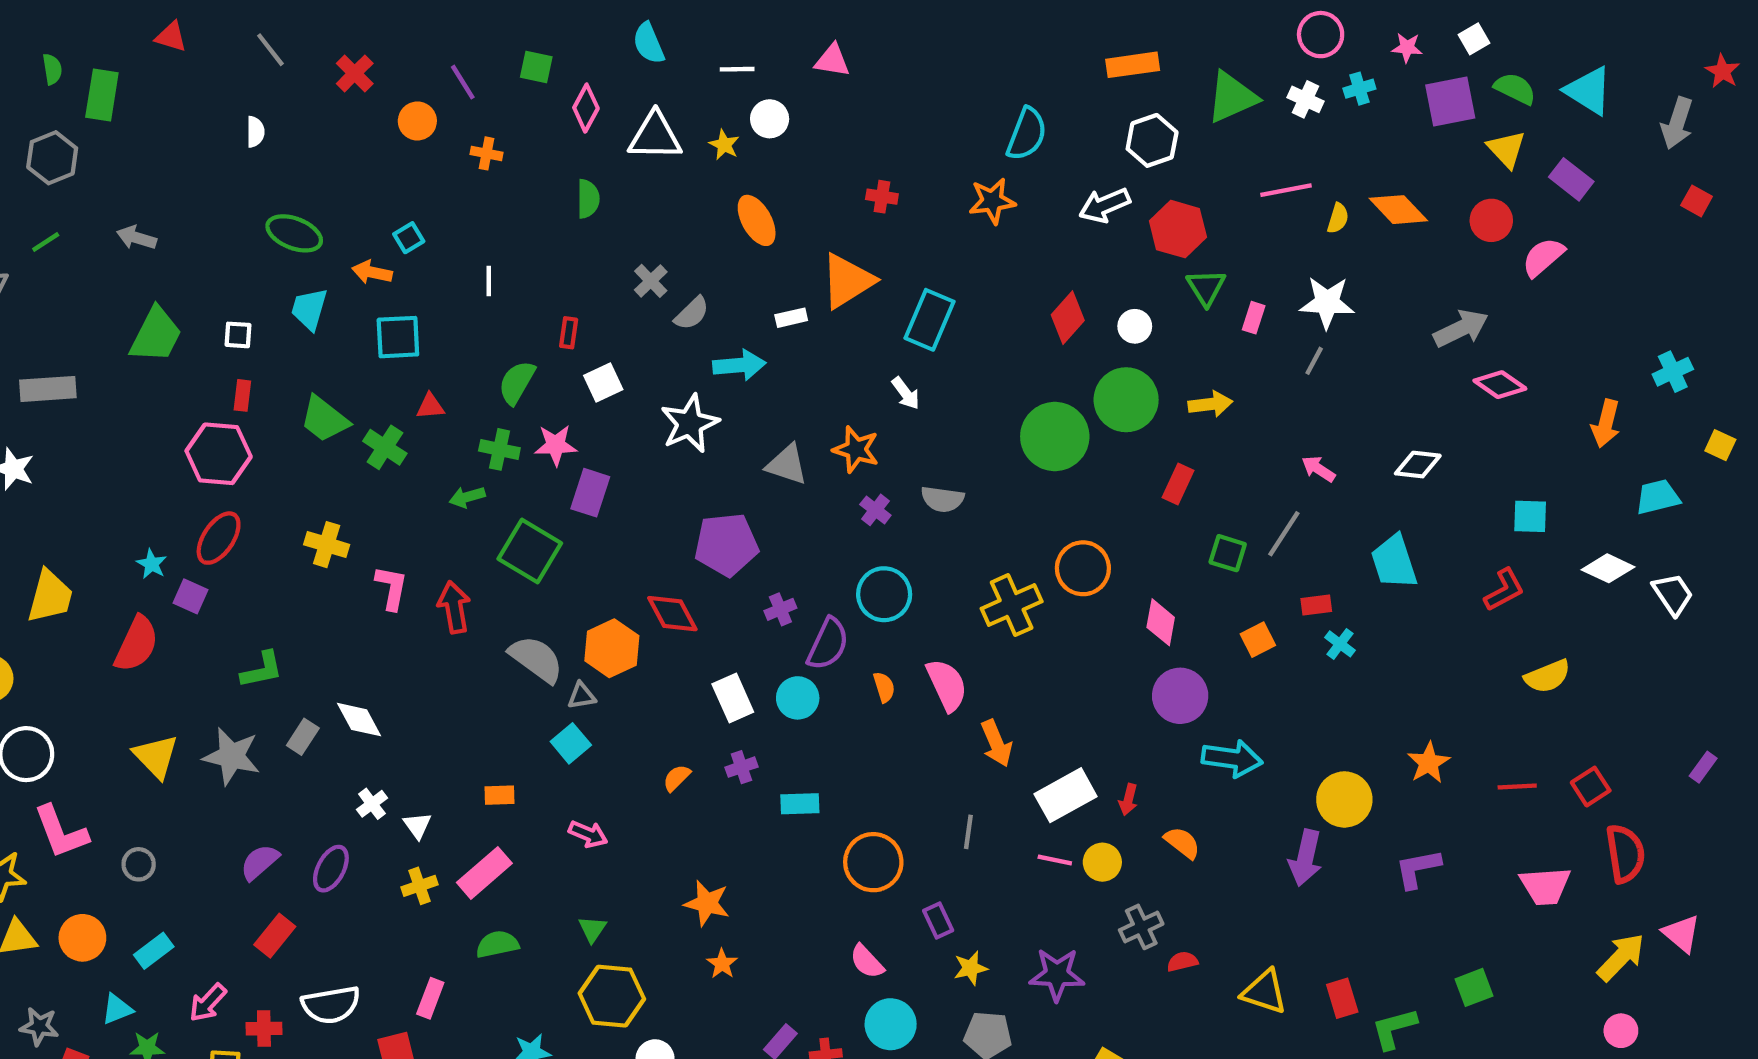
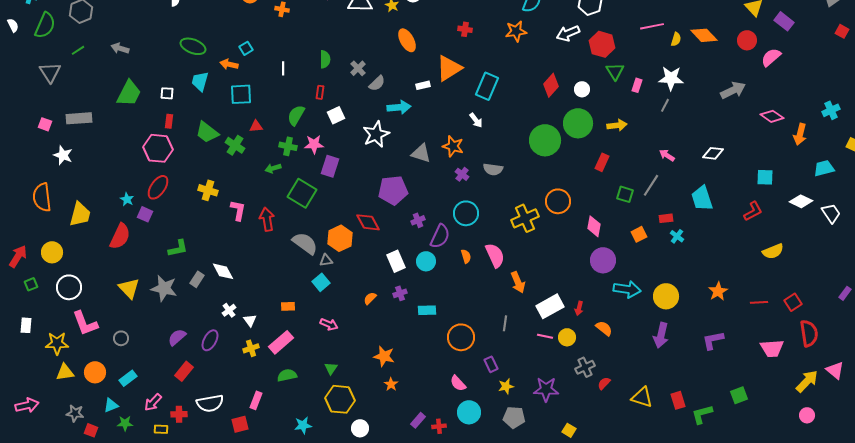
green semicircle: (588, 199) -> (325, 59), moved
pink diamond: (1500, 385) -> (772, 116), moved
yellow circle: (1344, 799) -> (666, 296), moved
red semicircle: (1182, 962) -> (604, 383), turned -32

